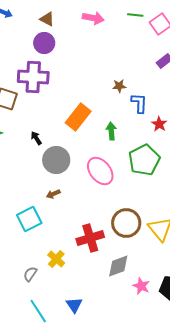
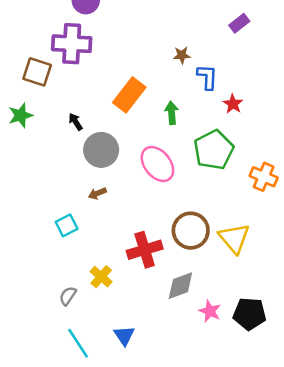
cyan square: (29, 219) -> (67, 225), size x0.7

